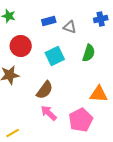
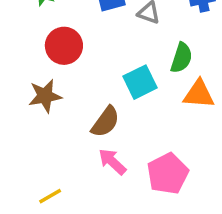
cyan square: (55, 56) -> (140, 82), moved
orange triangle: (99, 94) -> (199, 94), moved

